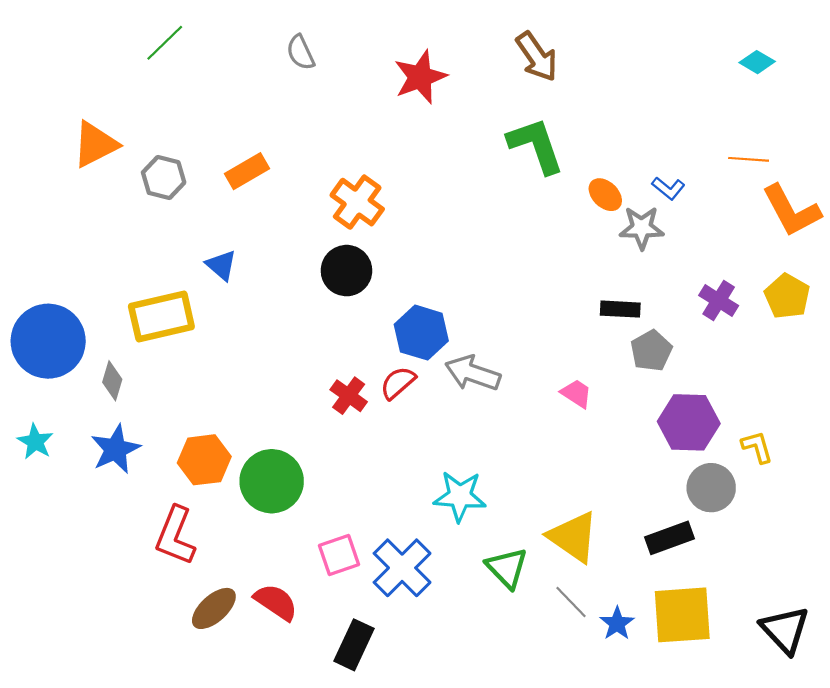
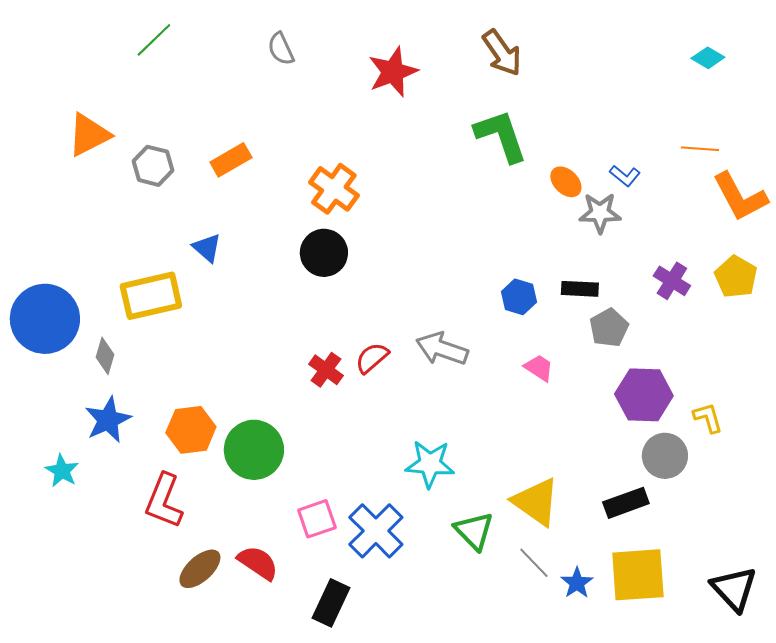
blue hexagon: (421, 333) -> (519, 297), moved, size x0.7
cyan star: (35, 442) -> (62, 471), moved

